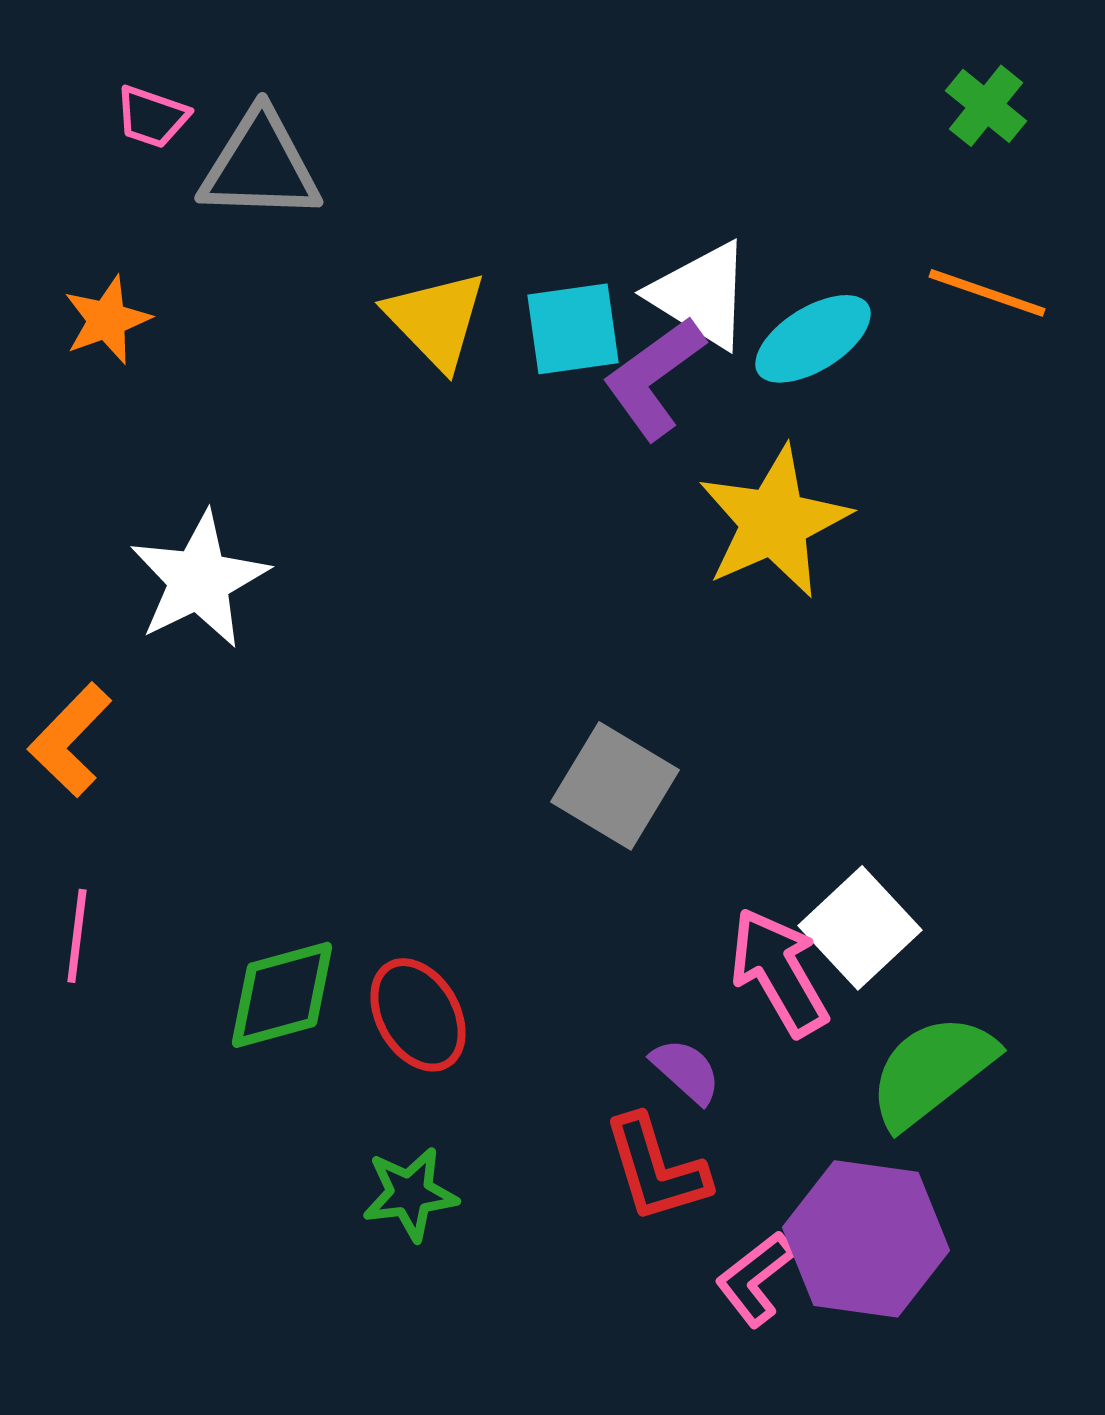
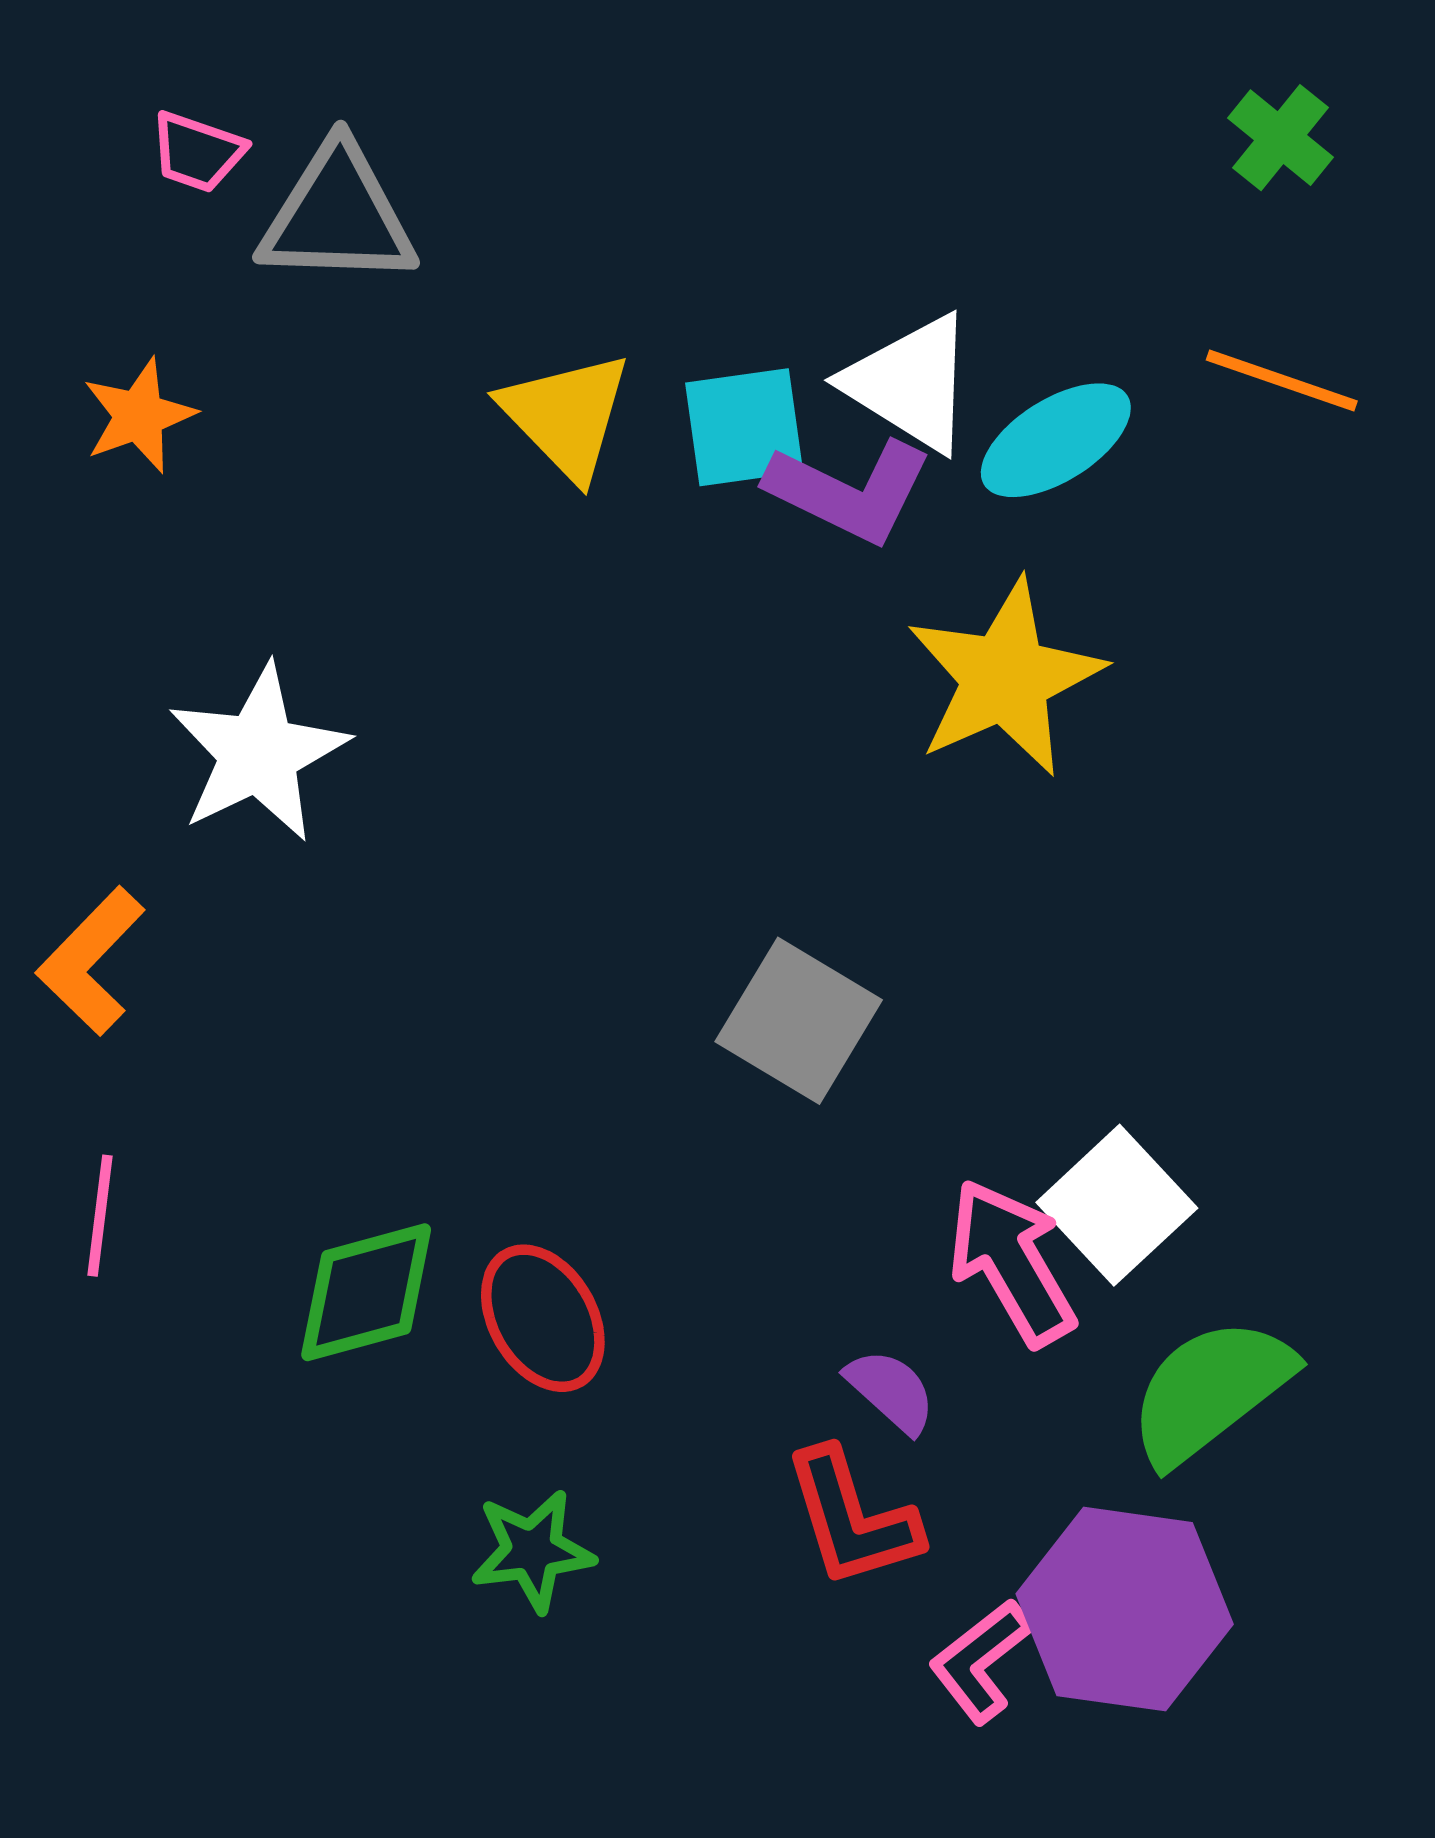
purple L-shape: (654, 378) -> (849, 491), turned -118

